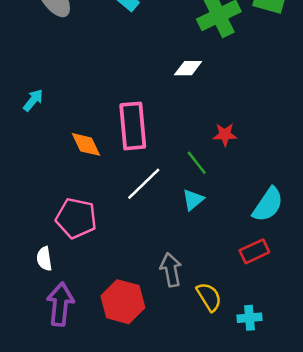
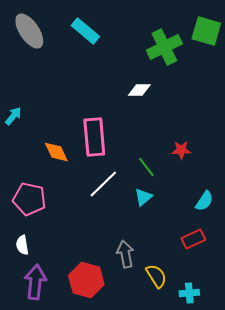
red star: (225, 135) -> (181, 150), moved
cyan semicircle: (268, 205) -> (204, 201), size x0.7
pink pentagon: (76, 218) -> (29, 199), moved

